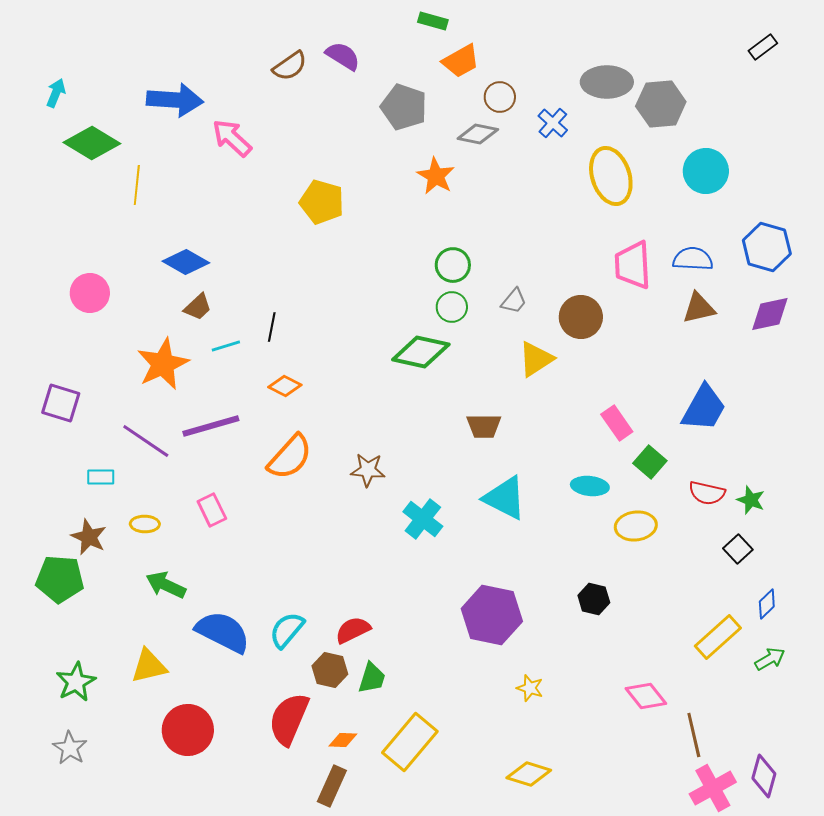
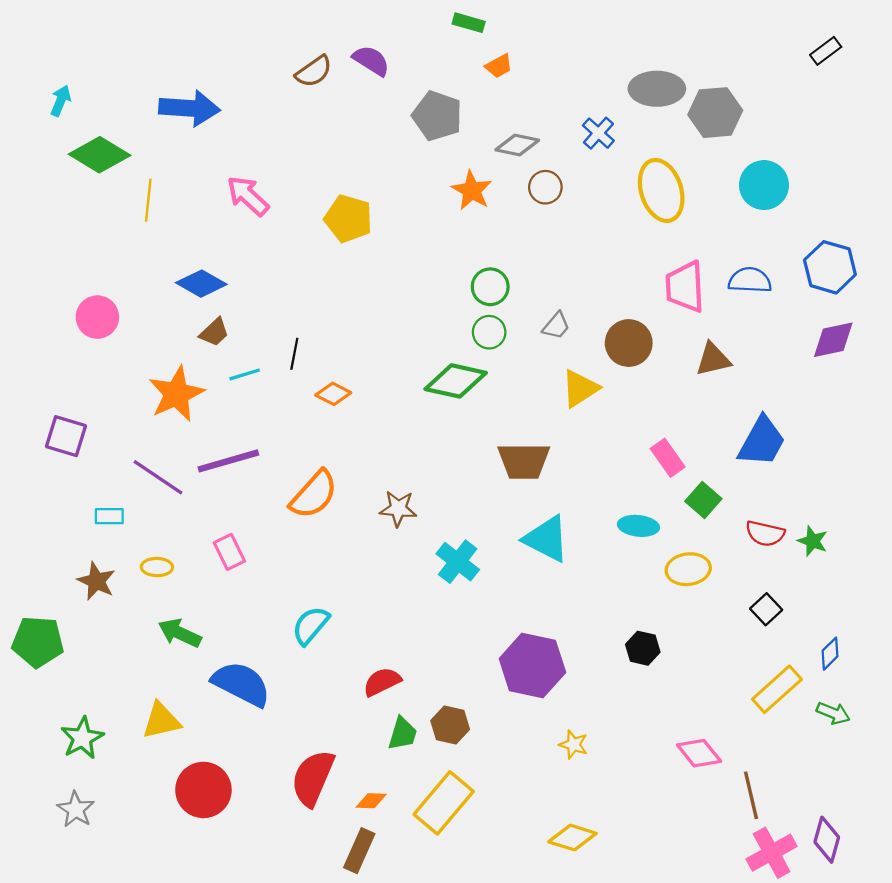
orange trapezoid: (461, 61) -> (499, 66), size x0.7
brown circle: (500, 97) -> (545, 187), moved
pink arrow: (232, 138) -> (248, 196), moved
brown triangle: (699, 308) -> (713, 359), moved
orange diamond: (285, 386) -> (333, 394), moved
brown trapezoid: (484, 426) -> (524, 461), size x1.4
black square: (738, 549) -> (766, 609), moved
green pentagon: (60, 579) -> (38, 642), moved
cyan semicircle: (287, 630) -> (311, 625), moved
green arrow: (770, 659) -> (833, 713), turned 52
brown hexagon: (330, 670) -> (450, 725), moved

